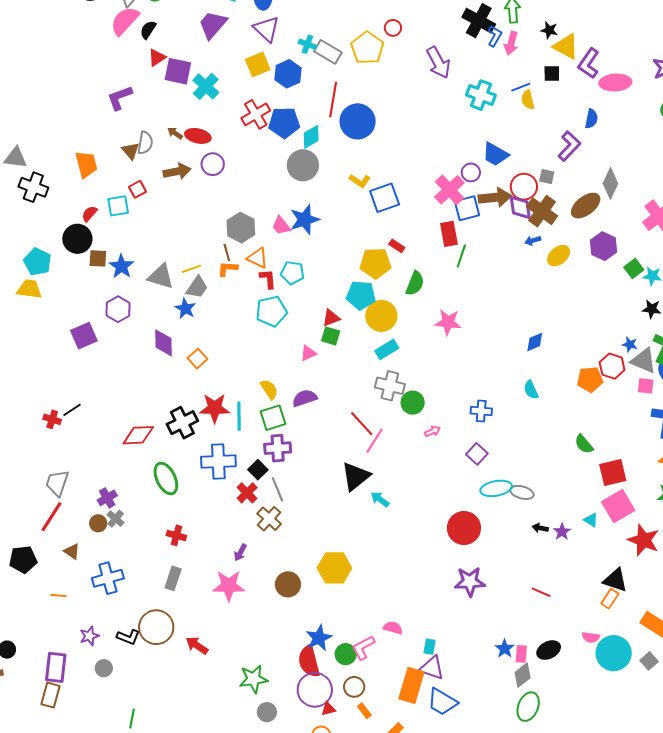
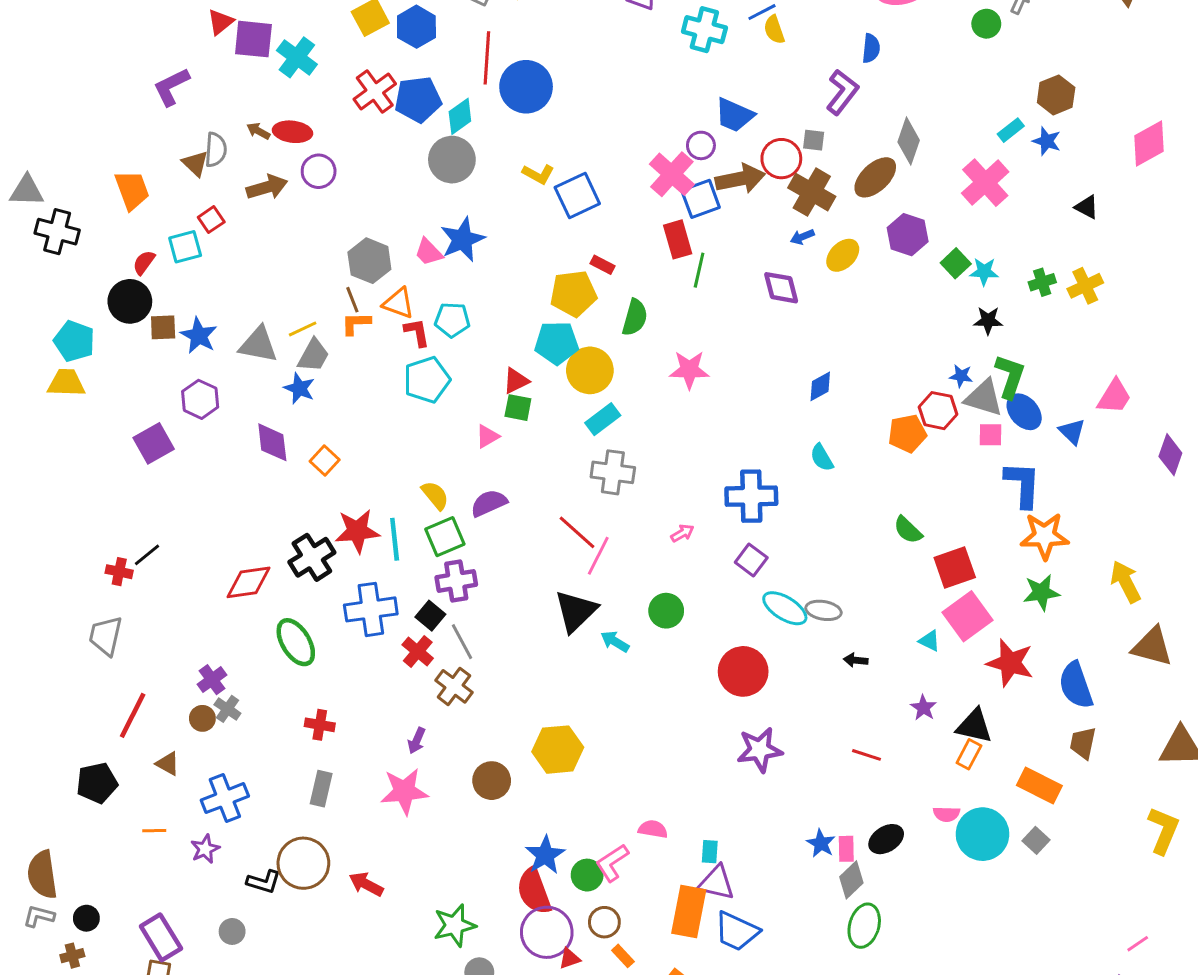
purple diamond: (520, 207) -> (781, 288), moved
green circle: (413, 403) -> (666, 611), moved
blue cross: (481, 411) -> (751, 496), size x1.6
gray trapezoid: (57, 483) -> (106, 636), moved
cyan ellipse: (496, 488) -> (785, 608), turned 48
purple star: (562, 532) -> (923, 708), moved
purple star: (89, 636) -> (205, 849), moved
purple rectangle: (56, 667) -> (161, 937), turned -32

